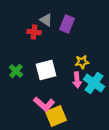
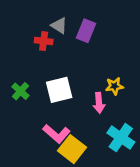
yellow star: (82, 62) -> (114, 86), moved
cyan cross: (94, 83) -> (121, 138), moved
yellow square: (56, 116) -> (72, 149), turned -30

